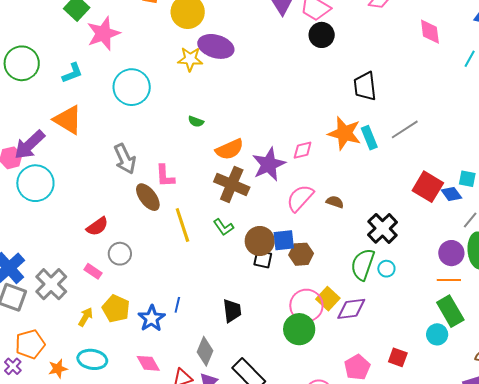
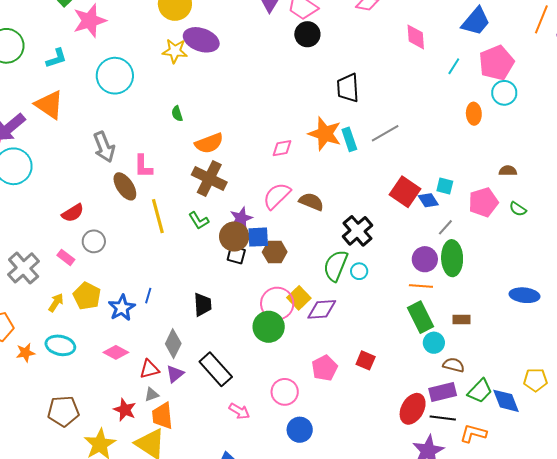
green semicircle: (196, 122) -> (177, 114), turned 49
purple star: (269, 164) -> (241, 218), moved, size x0.7
brown semicircle: (335, 202) -> (311, 202), size x1.4
cyan circle: (437, 334) -> (434, 343), moved
pink diamond: (148, 363) -> (116, 352), turned -35

